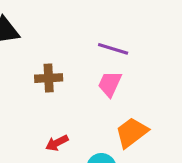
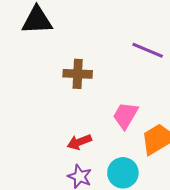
pink trapezoid: (110, 84) -> (126, 115), moved

